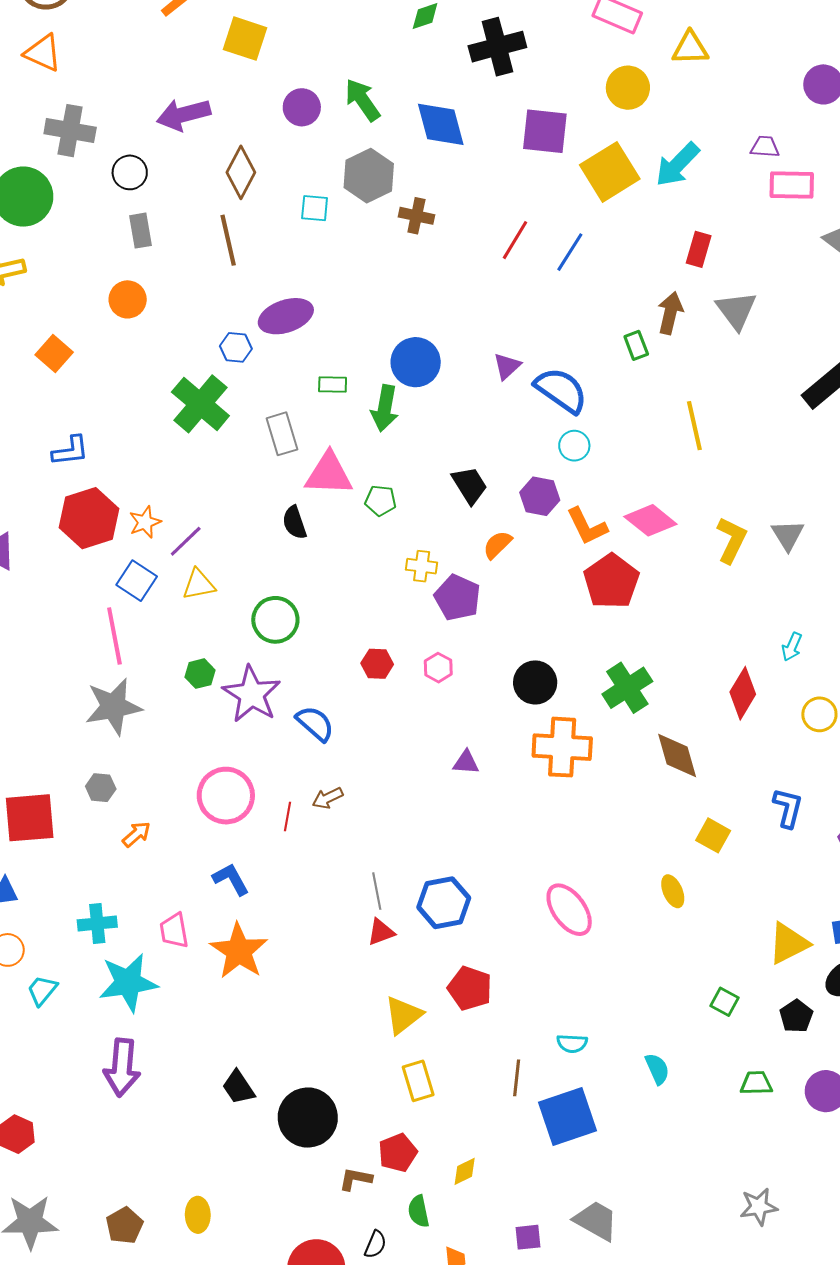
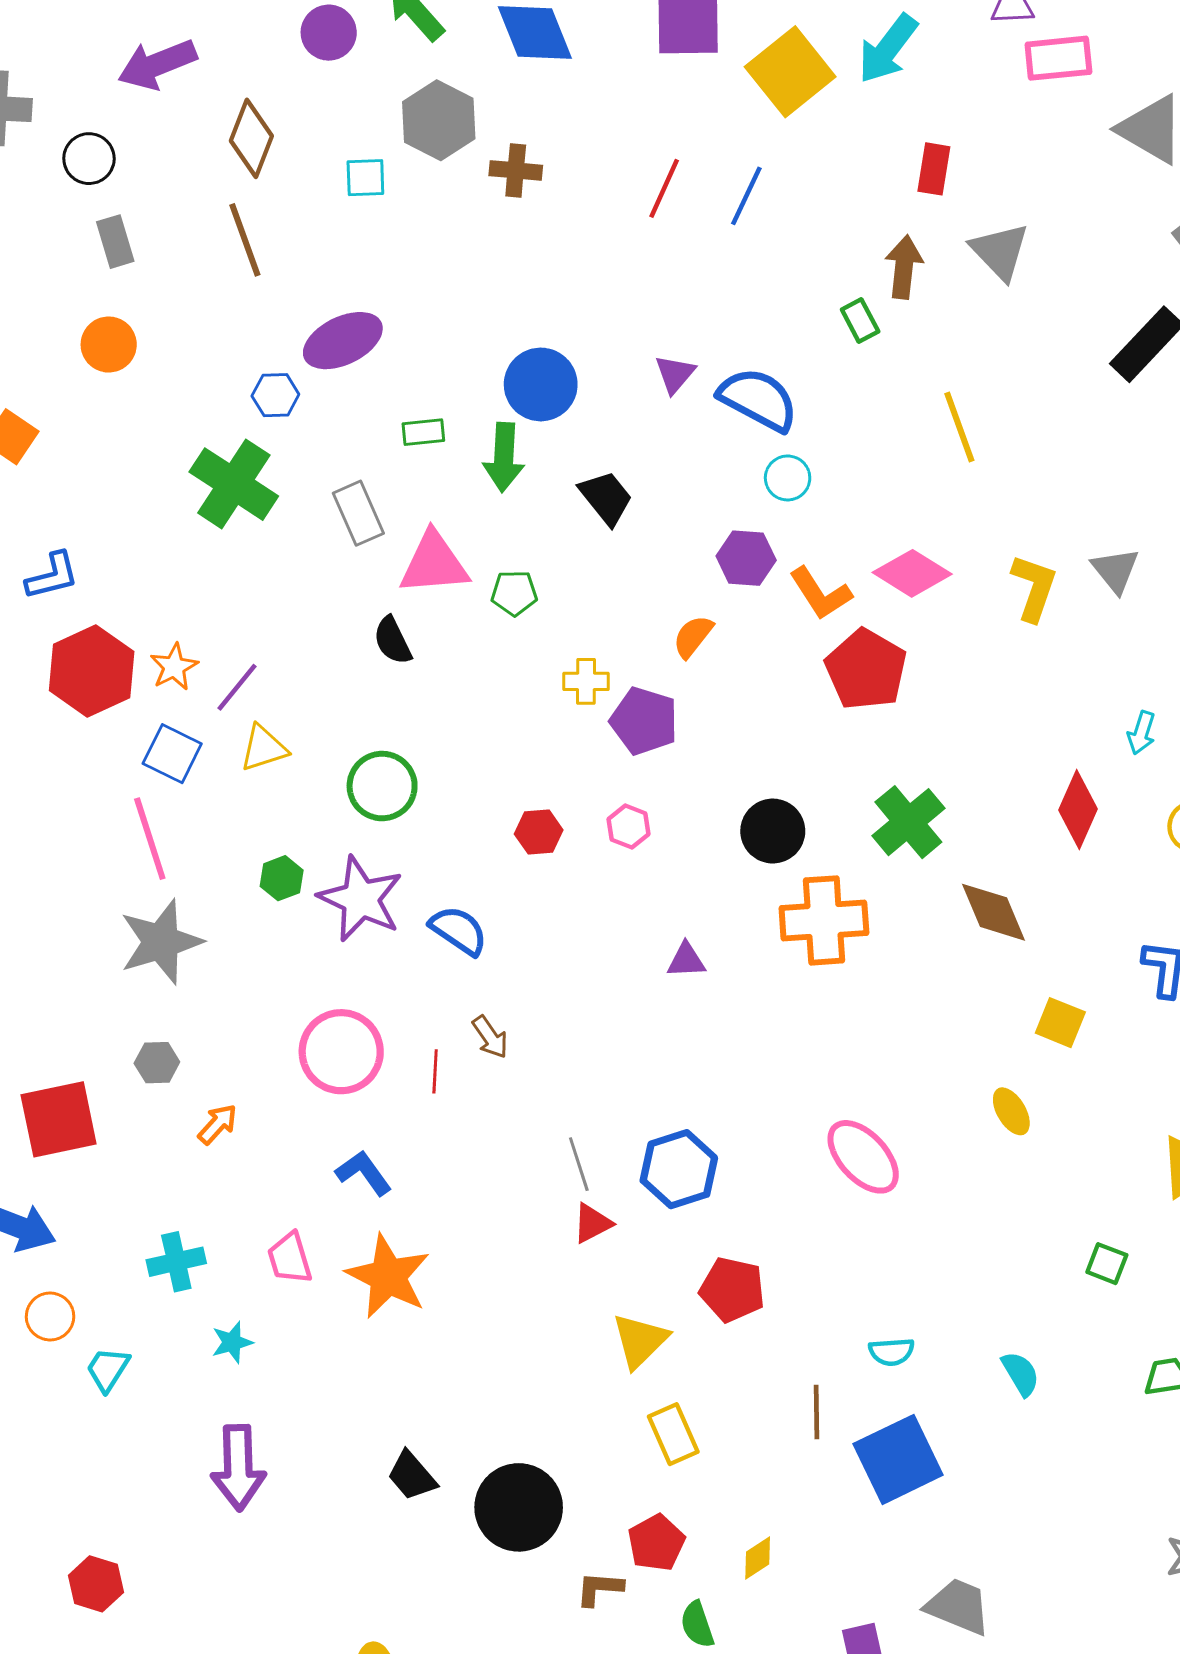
black trapezoid: (470, 485) -> (606, 498), moved
brown arrow: (328, 798) -> (490, 1037), turned -92
cyan star: (128, 983) -> (232, 1342), size x0.5

